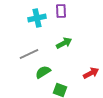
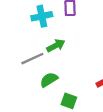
green arrow: (64, 43) -> (56, 46), moved

